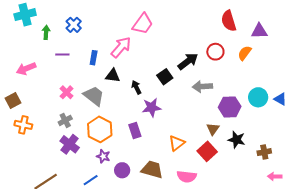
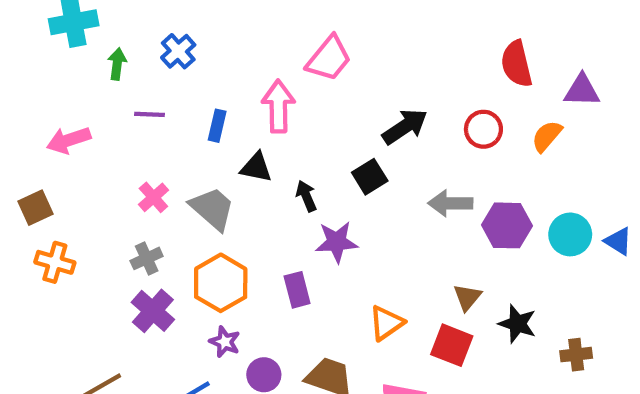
pink arrow: (121, 47) -> (278, 106), turned -45
black arrow: (188, 61) -> (405, 127), moved
purple hexagon: (230, 107) -> (507, 225), moved
red square: (207, 151) -> (452, 345), turned -30

